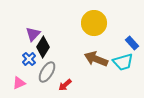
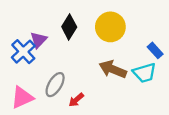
black diamond: (43, 47) -> (69, 27), moved
blue cross: (29, 59) -> (23, 52), moved, size x1.5
pink triangle: (19, 83) -> (22, 98), size x1.5

